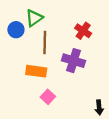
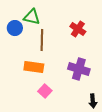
green triangle: (34, 18) -> (32, 17), turned 48
purple cross: (74, 61) -> (79, 69), moved

